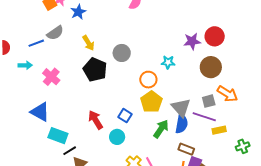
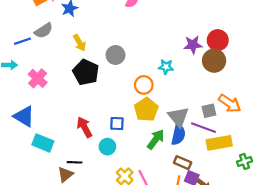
brown circle: (211, 67) -> (214, 61), moved
blue square: (125, 116) -> (117, 124), turned -32
yellow rectangle: (219, 130) -> (219, 143), size x1.6
black line: (70, 151) -> (75, 162), moved, turned 32

